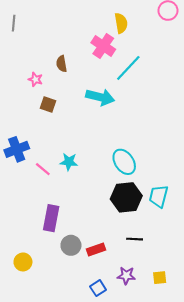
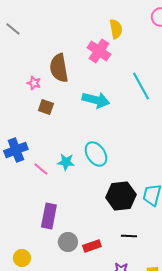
gray line: (14, 23) -> (13, 29), turned -56
brown semicircle: (62, 64) -> (59, 68), size x1.8
cyan line: (128, 68) -> (141, 86), moved, turned -72
cyan ellipse: (124, 162) -> (96, 154), moved

